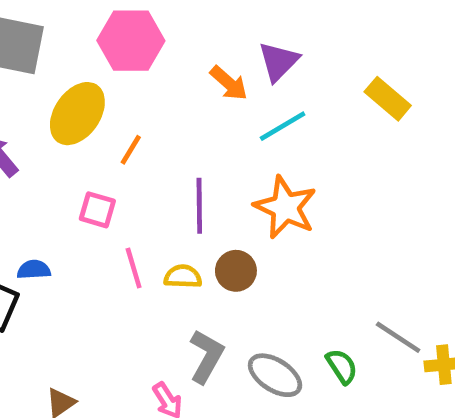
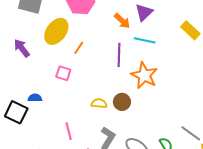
cyan line: (283, 126) -> (145, 40), turned 40
purple line: (199, 206) -> (119, 55), moved
pink line: (134, 268) -> (69, 131), moved

